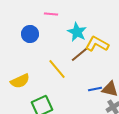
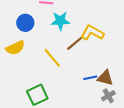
cyan star: (77, 32) -> (60, 21), moved, turned -30
yellow semicircle: (20, 81) -> (15, 48), moved

